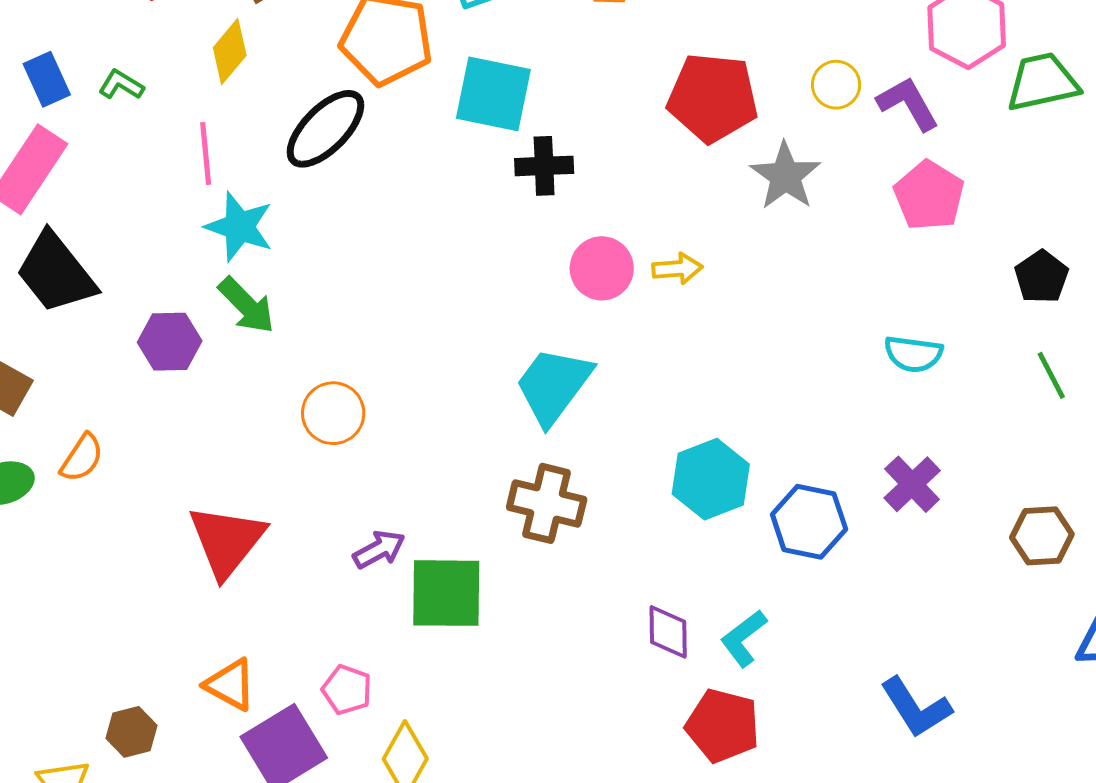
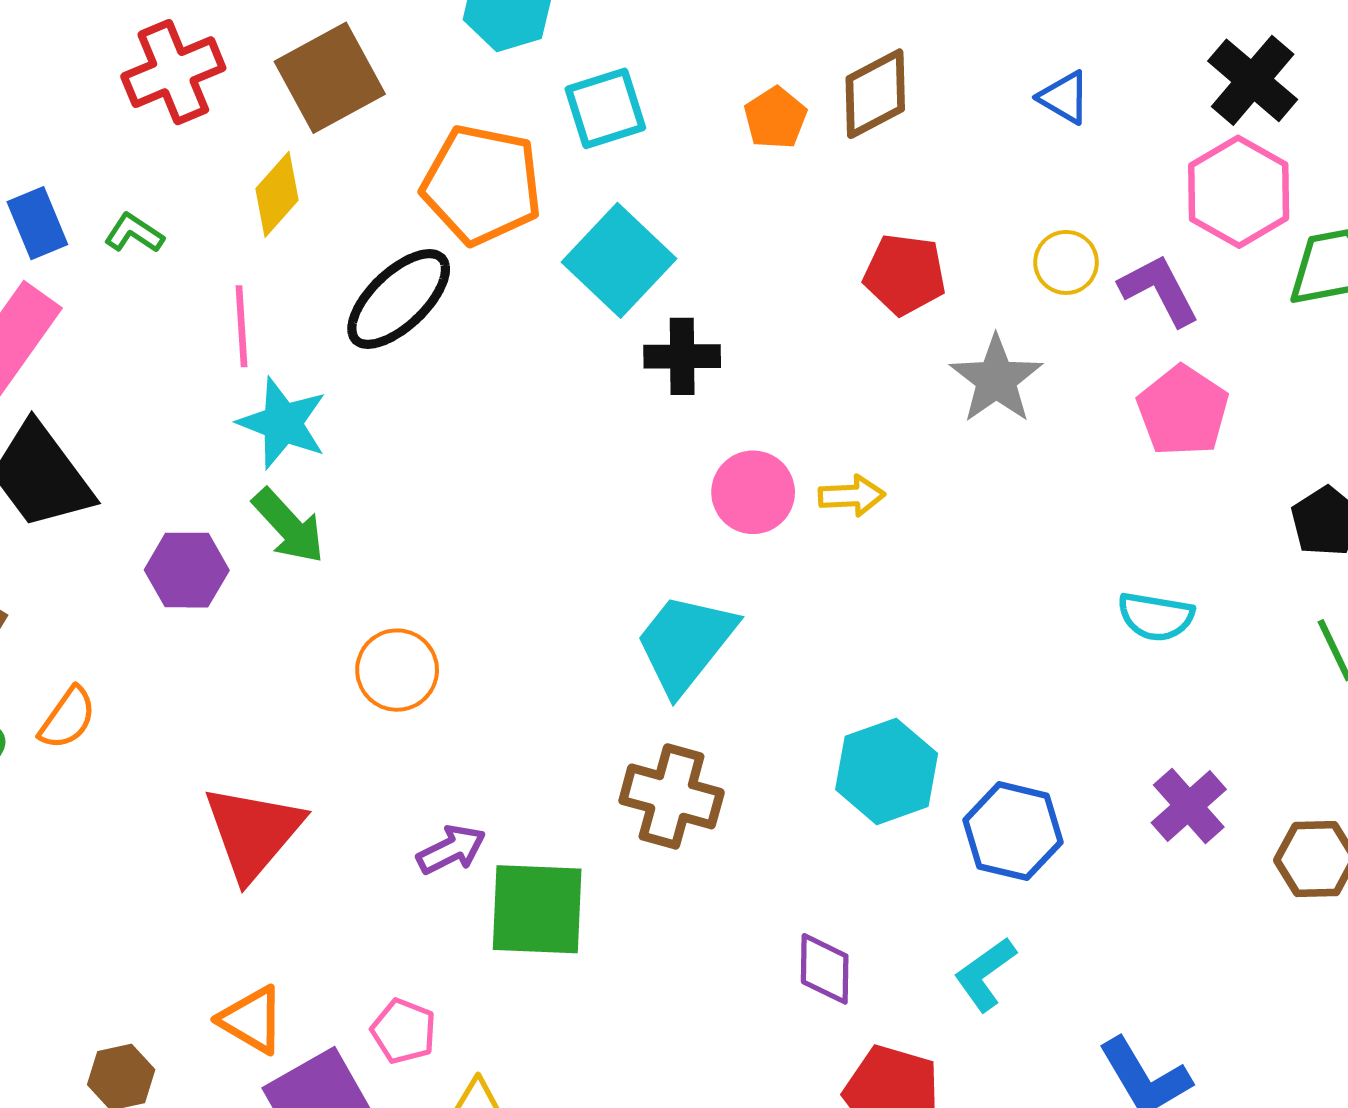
cyan square: (493, 94) -> (619, 260), turned 30
red pentagon: (713, 98) -> (905, 274), size x0.7
purple cross: (912, 484) -> (1189, 806), moved
cyan L-shape: (744, 638) -> (985, 974), moved

